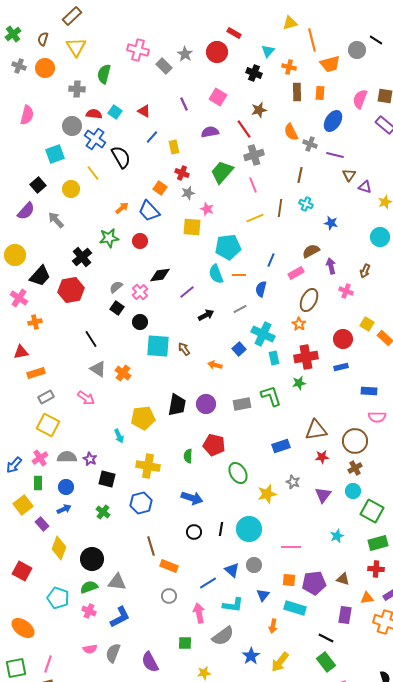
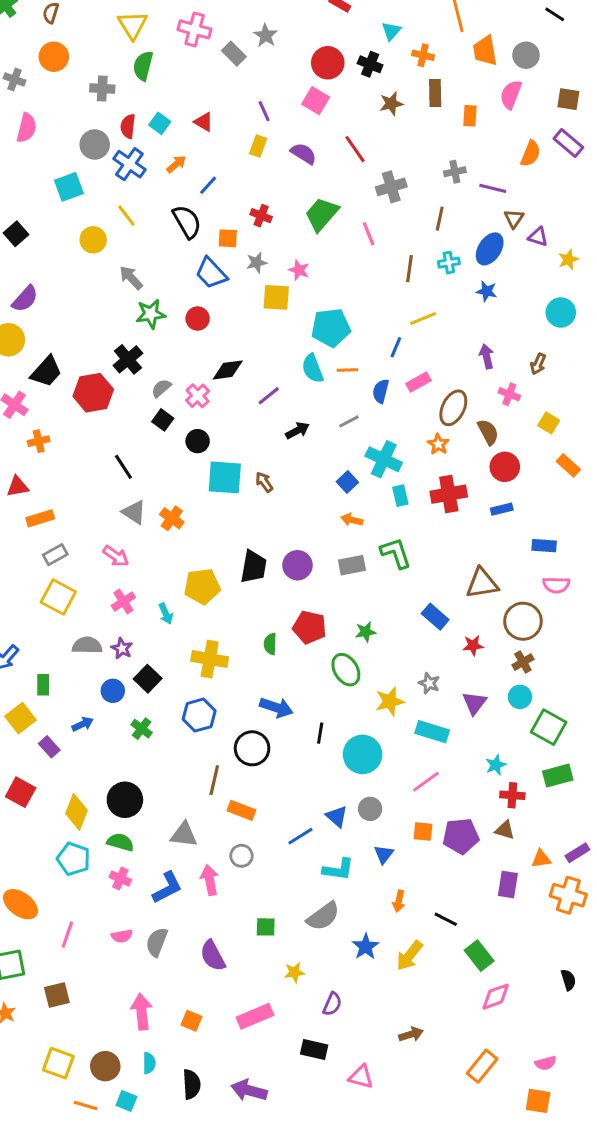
yellow triangle: (76, 47) -> (132, 25), moved
gray circle: (357, 50) -> (526, 55), moved
red circle: (217, 52) -> (328, 63), moved
orange trapezoid: (330, 64) -> (485, 51), turned 95
gray cross: (19, 66) -> (14, 79), moved
orange rectangle: (320, 93) -> (470, 116), moved
pink semicircle: (360, 99) -> (511, 95), moved
brown star: (259, 110) -> (391, 104), moved
red semicircle: (94, 114) -> (128, 126), turned -91
blue ellipse: (333, 121) -> (490, 249), moved
purple semicircle: (210, 132) -> (304, 154), turned 42
orange semicircle: (291, 132) -> (531, 154), moved, turned -132
blue line: (152, 137) -> (208, 185), moved
gray cross: (310, 144) -> (455, 172), turned -32
yellow rectangle: (174, 147) -> (258, 146), moved, turned 32
gray cross: (254, 155) -> (391, 187), moved
black semicircle: (121, 157) -> (187, 222), moved
black square: (38, 185) -> (16, 234), moved
orange square: (160, 188) -> (228, 238), turned -32
gray star: (188, 193) -> (257, 263), moved
cyan cross: (306, 204) -> (449, 263), turned -32
orange arrow: (122, 208) -> (176, 164), moved
purple semicircle: (26, 211) -> (25, 299), moved
yellow line: (255, 218) -> (423, 319), moved
gray arrow: (56, 220) -> (131, 278), moved
brown semicircle: (311, 251) -> (488, 432), moved, turned 90
black cross: (82, 257) -> (128, 359), moved
pink rectangle: (296, 273) -> (419, 382), moved
yellow square: (367, 324) -> (549, 423), moved
orange arrow: (215, 365) -> (352, 520), moved
green star: (299, 383) -> (366, 632), moved
brown triangle: (316, 430) -> (482, 583), moved
blue rectangle: (281, 446) -> (435, 617), moved, turned 60
pink cross: (40, 458) -> (123, 602), moved
black square: (107, 479) -> (148, 679), turned 30
blue circle: (66, 487) -> (113, 691), moved
black line: (221, 529) -> (320, 733), moved
black circle: (194, 532) -> (252, 748), moved, size x1.5
brown line: (151, 546) -> (214, 780), turned 30
pink line: (291, 547) -> (426, 782), turned -36
yellow diamond: (59, 548) -> (76, 812), moved
red cross: (376, 569) -> (512, 795), moved
red square: (22, 571) -> (21, 792), moved
gray triangle: (117, 582) -> (184, 835), moved
green semicircle: (89, 587) -> (120, 842), turned 36
cyan rectangle: (295, 608) -> (432, 732), moved
pink arrow: (199, 613) -> (210, 880), moved
black line: (326, 638) -> (446, 919), moved
pink line: (48, 664) -> (67, 934), moved

